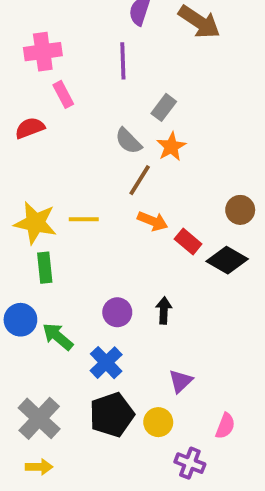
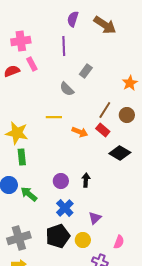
red semicircle: (30, 128) -> (12, 71), moved
orange star: (171, 147) -> (130, 83), moved
brown line: (140, 180) -> (105, 110), moved
brown circle: (240, 210) -> (127, 115), moved
yellow line: (84, 219) -> (54, 117), moved
red rectangle: (188, 242) -> (103, 130), moved
blue cross: (106, 363) -> (65, 208), moved
gray cross: (39, 418) -> (19, 238), turned 30

